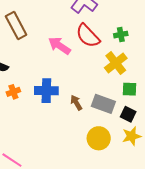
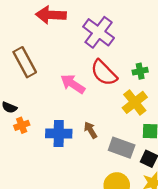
orange cross: (13, 92) -> (22, 125), moved
brown arrow: (76, 103) -> (90, 130), moved

